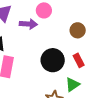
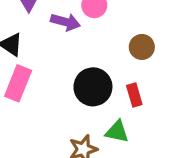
green triangle: (72, 85) -> (117, 132), turned 35

